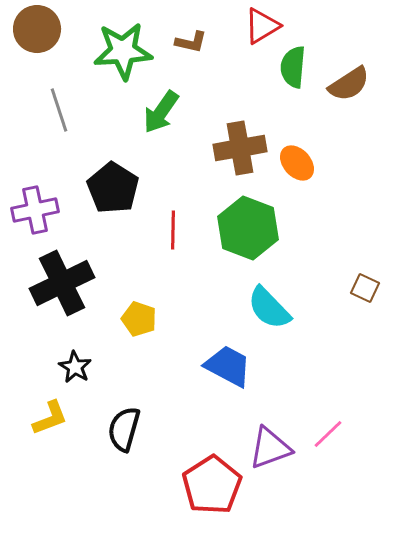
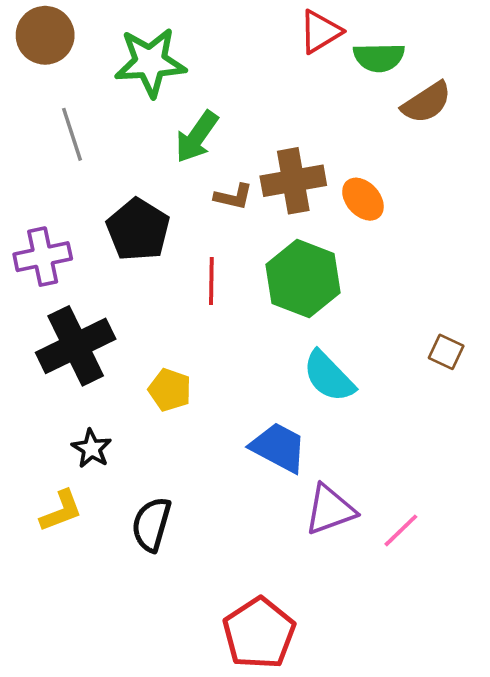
brown L-shape: (191, 42) -> (233, 197), moved
green semicircle: (293, 67) -> (379, 57), moved, turned -96
purple triangle: (270, 448) -> (330, 510), moved
red pentagon: (212, 485) -> (259, 633), moved

